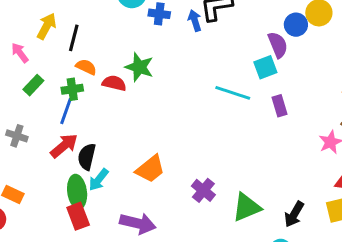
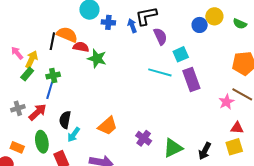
yellow arrow: (47, 26) -> (32, 59), moved
purple semicircle: (278, 45) -> (160, 36), moved
orange semicircle: (86, 67) -> (67, 35), moved, size x1.5
red semicircle: (114, 83) -> (81, 47), moved
purple rectangle: (280, 106) -> (191, 79), size x1.6
gray cross: (17, 136) -> (18, 108), turned -32
red arrow: (64, 146) -> (38, 112), moved
green ellipse: (77, 192) -> (42, 142), moved

